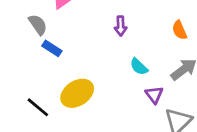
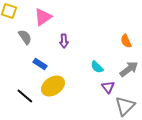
purple arrow: (121, 26) -> (64, 41), moved
blue rectangle: (52, 48) -> (40, 64), moved

